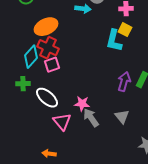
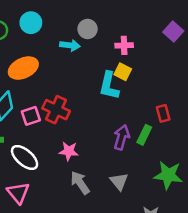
red cross: (48, 48) -> (56, 110), moved
pink star: (82, 104) -> (69, 151), moved
pink triangle: (62, 122) -> (18, 193), moved

